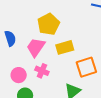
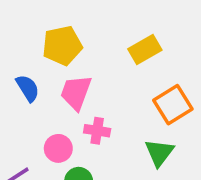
yellow pentagon: (48, 24) -> (62, 46), moved, turned 30
yellow rectangle: (65, 47) -> (145, 49), moved

